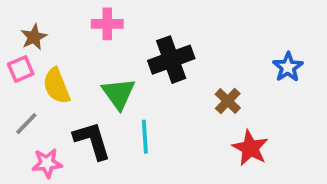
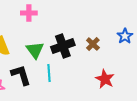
black cross: (171, 60) -> (63, 46), moved
brown cross: (228, 101) -> (93, 44), moved

